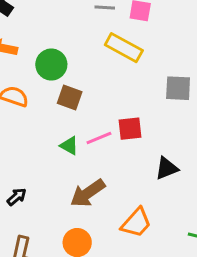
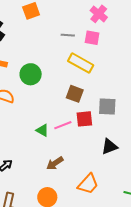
gray square: (178, 88) -> (107, 107), moved
brown square: (70, 97) -> (75, 94), moved
brown arrow: (88, 193) -> (55, 163), size x0.7

